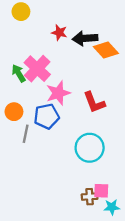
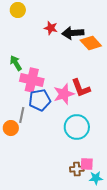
pink cross: (37, 69) -> (32, 80), moved, turned -30
pink star: (58, 93) -> (64, 94), moved
orange circle: (14, 112) -> (11, 128), moved

